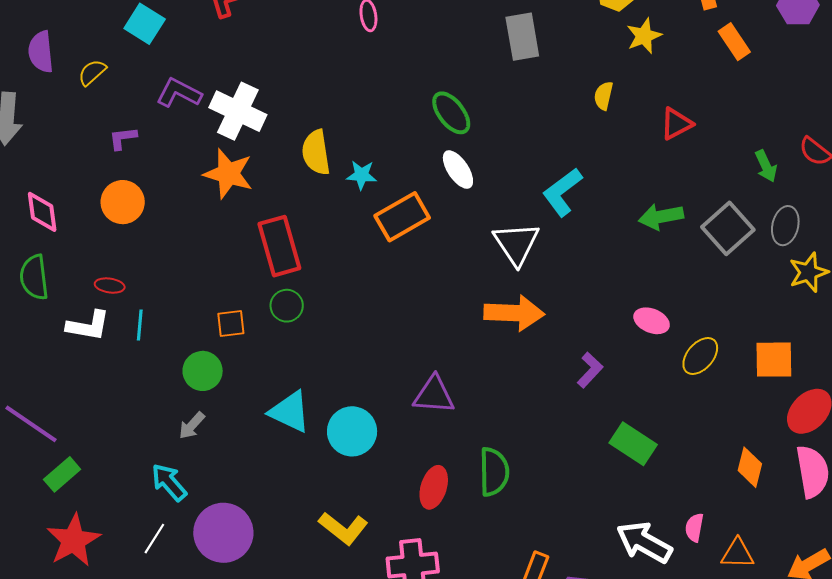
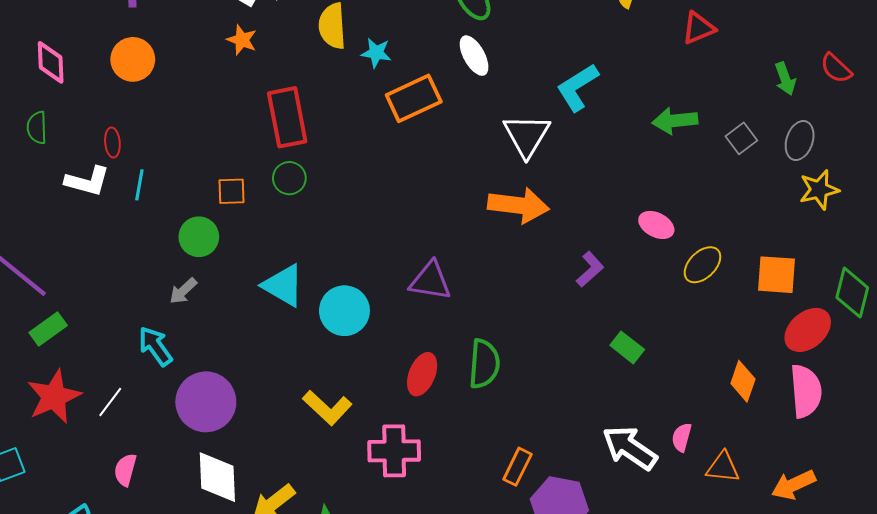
orange star: (228, 174) -> (242, 40), size x0.6
gray square: (728, 228) -> (741, 138), size x0.6
green semicircle: (34, 277) -> (37, 128), size x0.7
red ellipse: (110, 286) -> (112, 142), turned 72
green rectangle: (633, 444) -> (627, 347), size x0.7
white line: (154, 539) -> (110, 402), moved

